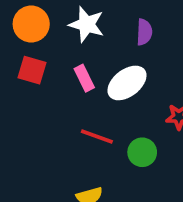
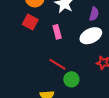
white ellipse: (127, 83) -> (91, 36), moved
green circle: (142, 152) -> (71, 79), moved

